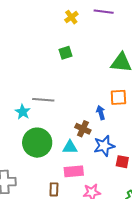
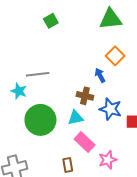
orange square: (118, 97) -> (115, 56), turned -30
blue star: (104, 146) -> (111, 109), turned -30
pink rectangle: (74, 171) -> (85, 142), turned 60

